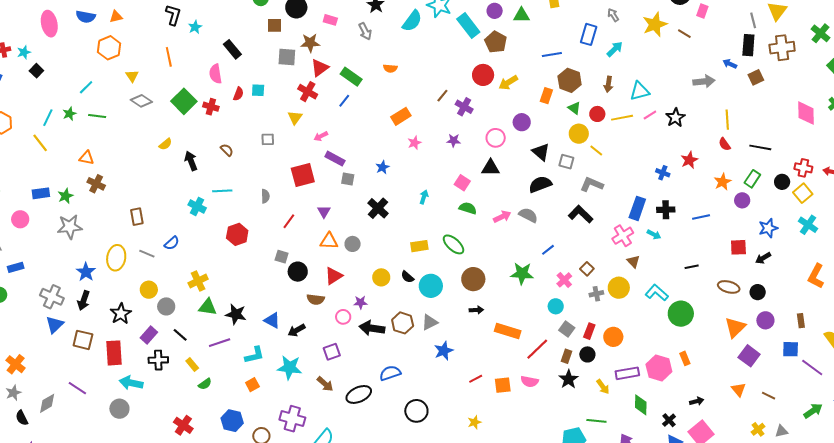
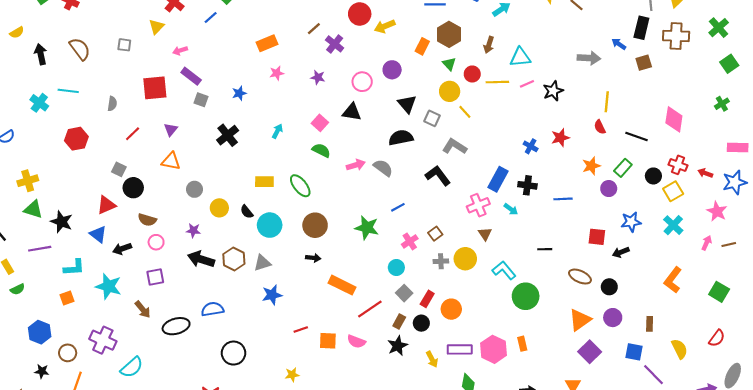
pink diamond: (806, 113) -> (674, 119), moved
brown semicircle: (227, 150) -> (80, 49), size x1.6
gray circle: (353, 244) -> (194, 189), moved
red triangle: (334, 276) -> (106, 205), moved
pink circle: (343, 317) -> (156, 242), moved

